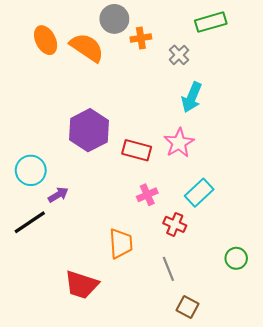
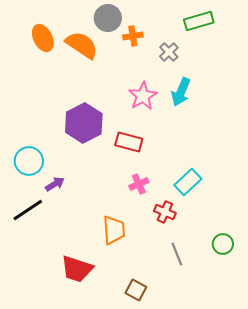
pink star: (179, 143) -> (143, 96), moved
gray line: (168, 269) -> (177, 254), moved
brown square: (187, 307) -> (136, 290), moved

